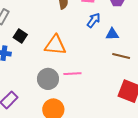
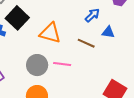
black square: (20, 36) -> (17, 18), size x1.6
brown line: (121, 56) -> (86, 43), moved

